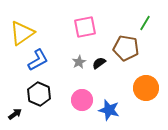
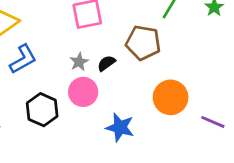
black hexagon: (39, 94) -> (42, 110), moved
pink circle: (82, 100) -> (83, 92), moved

